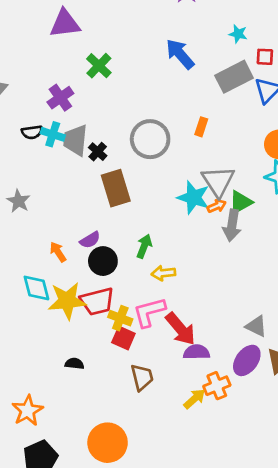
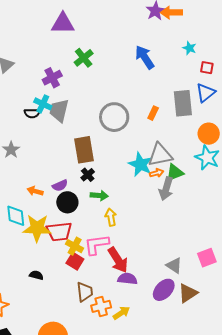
gray rectangle: (234, 77) -> (183, 103), moved, turned -76
black semicircle: (32, 132) -> (32, 113), moved
black cross: (98, 152) -> (88, 175), moved
gray triangle: (218, 181) -> (160, 155), turned 44
green arrow: (144, 246) -> (99, 195), turned 66
orange arrow: (58, 252) -> (35, 191), turned -49
yellow arrow: (163, 273) -> (111, 217), turned 78
orange cross: (217, 386) -> (101, 306), moved

